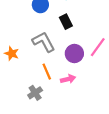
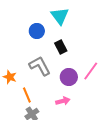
orange line: (47, 72) -> (27, 95), moved

